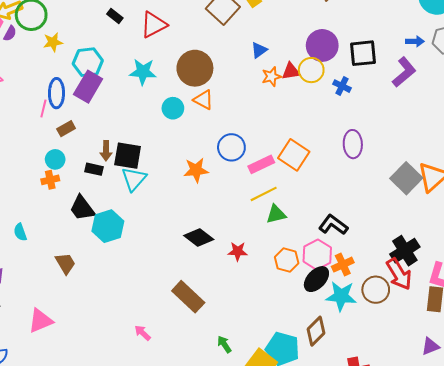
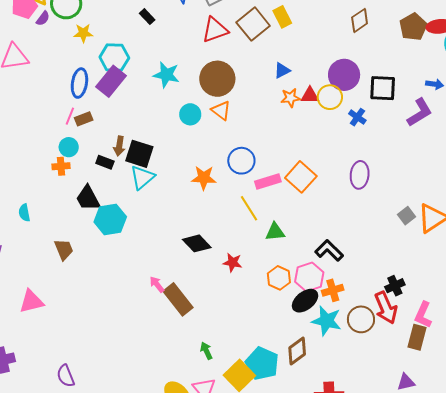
red triangle: (154, 25) -> (215, 30), moved
pink line: (43, 109) -> (70, 116), moved
gray square: (406, 178) -> (407, 216), size x0.6
yellow line: (264, 194) -> (249, 208), moved, turned 76
black cross: (405, 251) -> (395, 286), size x0.7
pink arrow: (143, 333) -> (157, 284), moved

